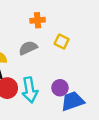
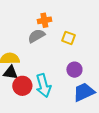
gray semicircle: (28, 48) -> (36, 36), moved
purple circle: (60, 88) -> (74, 70), moved

